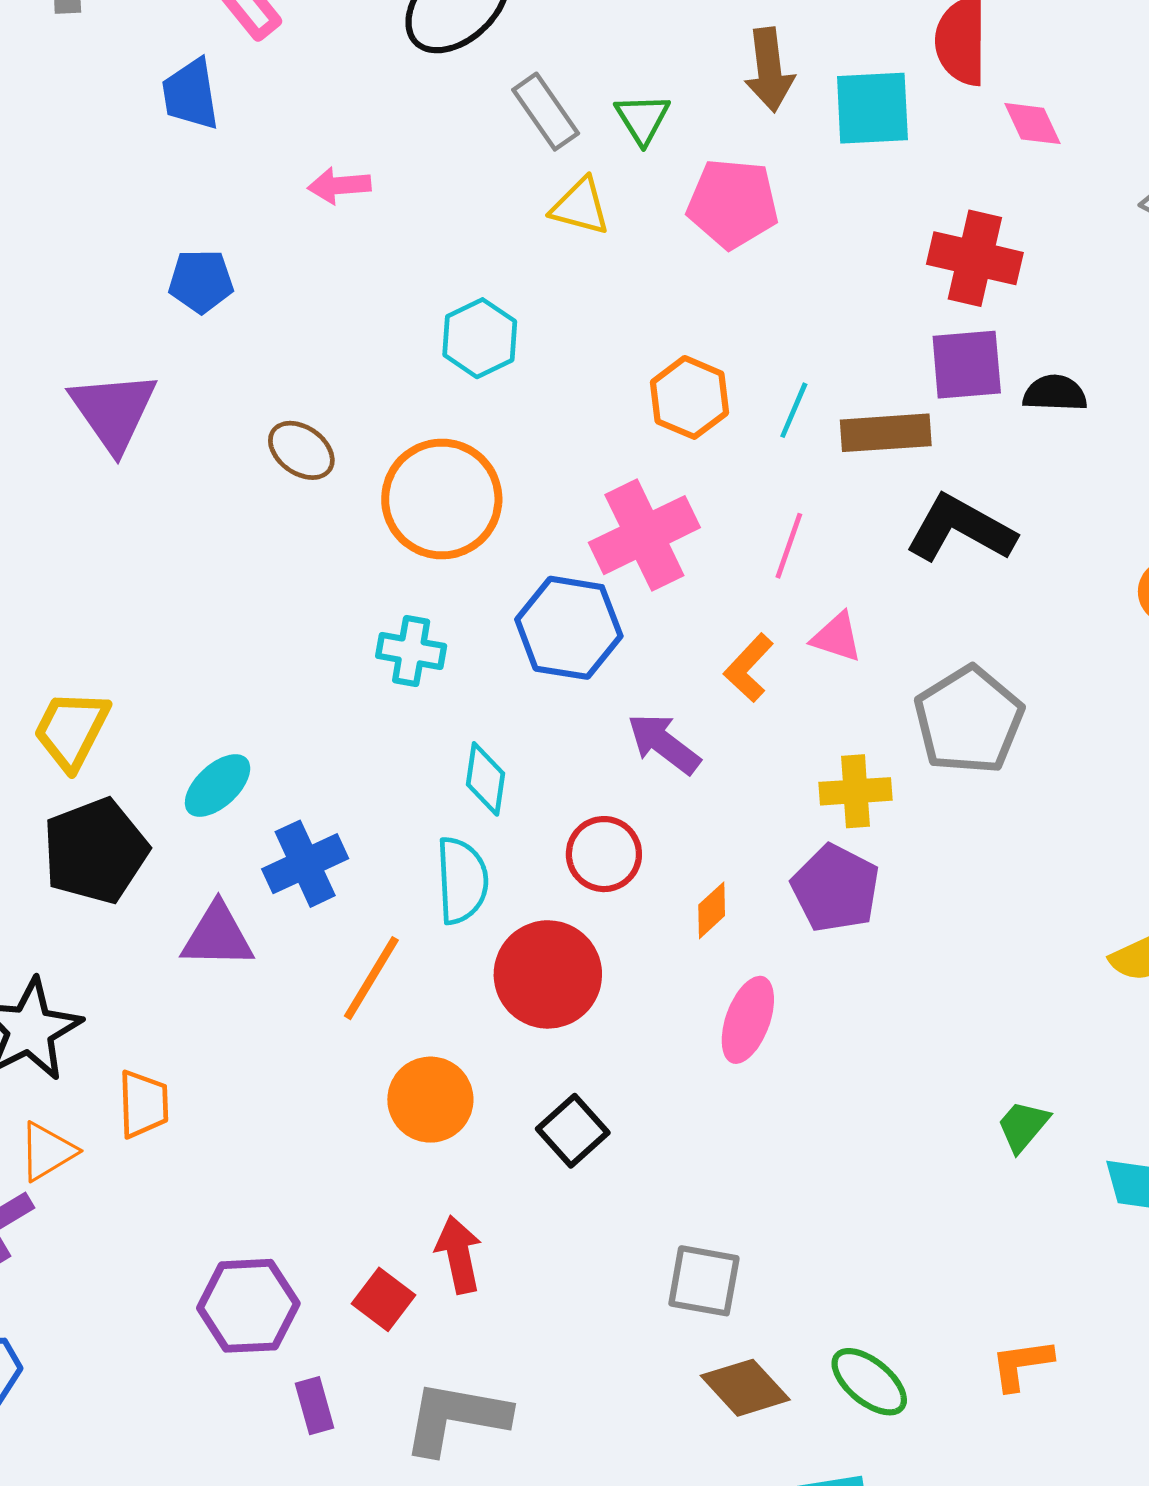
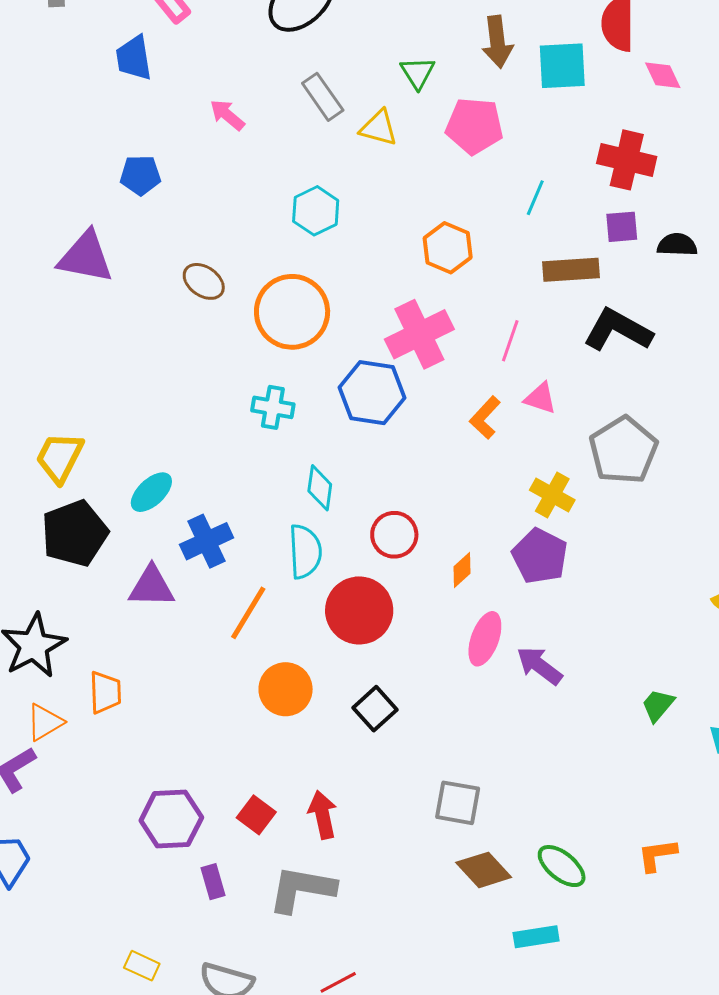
gray rectangle: (546, 112) -> (323, 97), moved
pink arrow: (339, 186) -> (227, 115), turned 45
purple square: (967, 365) -> (622, 227), size x0.7
cyan line: (794, 410) -> (535, 198), moved
purple triangle: (113, 411) -> (86, 257), turned -44
purple arrow: (664, 744) -> (539, 666), moved
yellow cross: (855, 791) -> (552, 495), turned 33
red arrow: (459, 1255) -> (323, 815), moved

